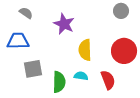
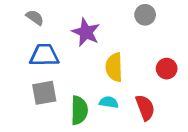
gray circle: (121, 11) -> (145, 15), moved
blue trapezoid: (18, 41) -> (44, 55), moved
red circle: (124, 51) -> (167, 69), size x0.6

